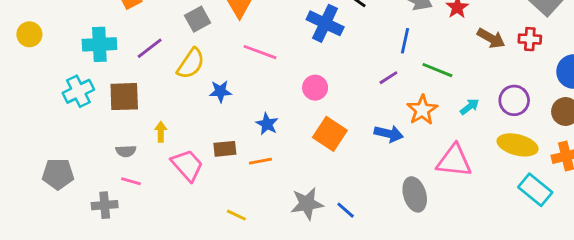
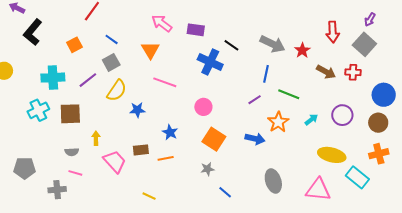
gray square: (198, 19) -> (111, 62), moved
yellow ellipse: (518, 145) -> (332, 155), moved
pink triangle: (454, 161) -> (318, 190), moved
gray star: (307, 204) -> (207, 169), moved, size x0.6

